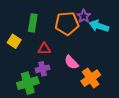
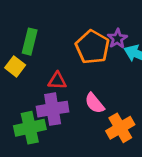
green rectangle: (33, 23) -> (30, 42), moved
orange pentagon: (67, 23) -> (92, 47), turned 30
purple cross: (43, 69) -> (53, 109), size x1.5

